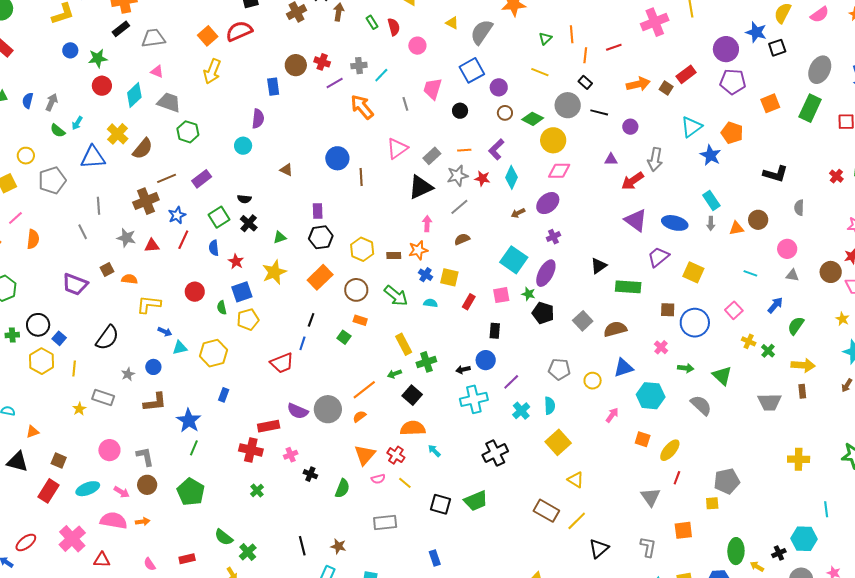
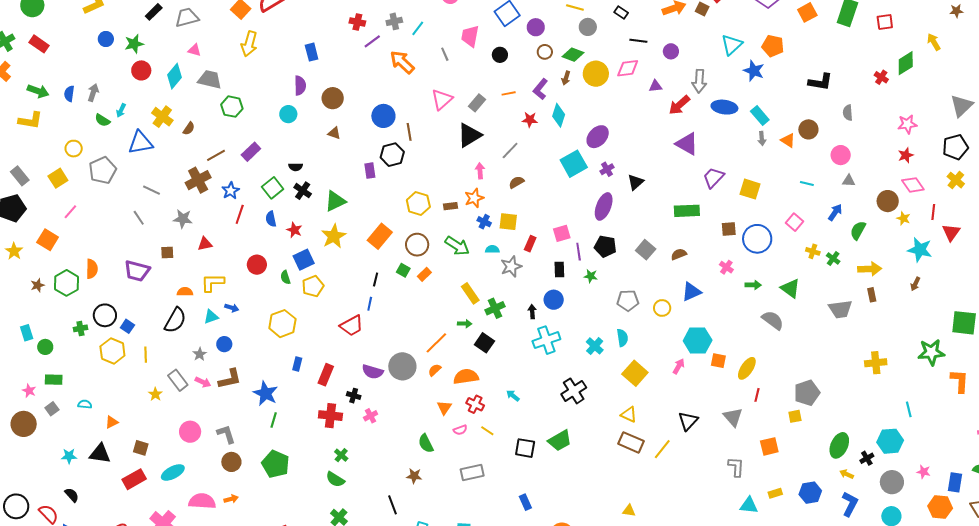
brown circle: (296, 65) -> (333, 98), moved
gray circle: (568, 105) -> (588, 27), moved, size x0.7
brown semicircle: (143, 149) -> (189, 128), size x0.6
pink diamond: (559, 171) -> (628, 68), moved
gray star: (457, 176) -> (511, 267), moved
gray line: (99, 206) -> (151, 190), turned -54
brown arrow: (518, 213) -> (566, 78), moved, turned -40
blue ellipse: (675, 223) -> (724, 107), moved
orange triangle: (736, 228) -> (788, 140), turned 49
green triangle: (280, 237) -> (335, 201), size x1.6
black hexagon: (321, 237) -> (392, 155), moved
orange semicircle: (33, 239) -> (92, 269), moved
red triangle: (152, 246) -> (205, 244), moved
cyan square: (514, 260) -> (574, 164), moved, turned 32
black triangle: (599, 266) -> (636, 182), moved
brown square: (107, 269) -> (167, 253), turned 32
brown circle: (831, 272) -> (888, 201), moved
orange semicircle: (129, 279) -> (185, 292), moved
green star: (528, 294) -> (591, 276), moved
orange rectangle: (360, 320) -> (424, 274), turned -56
brown semicircle: (615, 329) -> (679, 254), size x0.7
green square: (344, 337) -> (403, 270), moved
cyan triangle: (180, 348) -> (211, 317), moved
black arrow: (463, 370) -> (532, 312), turned 104
green arrow: (395, 374) -> (465, 324), turned -152
purple line: (511, 382) -> (579, 252), moved, turned -48
cyan hexagon: (651, 396) -> (698, 340), moved
gray rectangle: (103, 398) -> (178, 380), turned 40
pink arrow: (612, 415) -> (679, 366), moved
red rectangle: (269, 426) -> (326, 375), moved, turned -50
orange semicircle: (413, 428) -> (466, 377), moved
orange triangle: (365, 455) -> (444, 408), size x0.7
black cross: (310, 474) -> (354, 396), moved
yellow triangle: (576, 480) -> (629, 415), moved
green semicircle: (342, 488) -> (426, 443), turned 138
red rectangle: (48, 491) -> (134, 479), turned 35
pink arrow: (122, 492) -> (203, 382), moved
green semicircle: (224, 537) -> (335, 479), moved
brown star: (338, 546) -> (414, 476), moved
black triangle: (599, 548) -> (688, 421), moved
green ellipse: (736, 551) -> (839, 445), moved, turned 30

